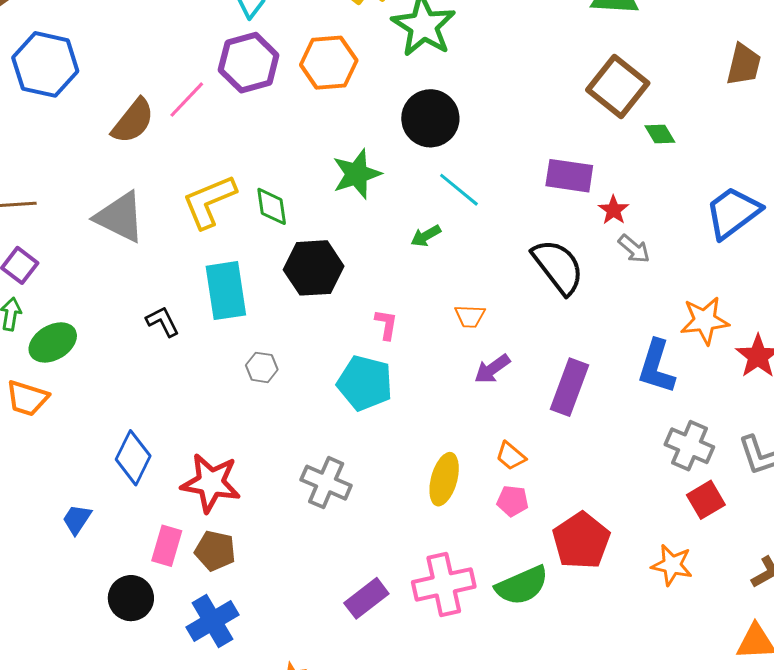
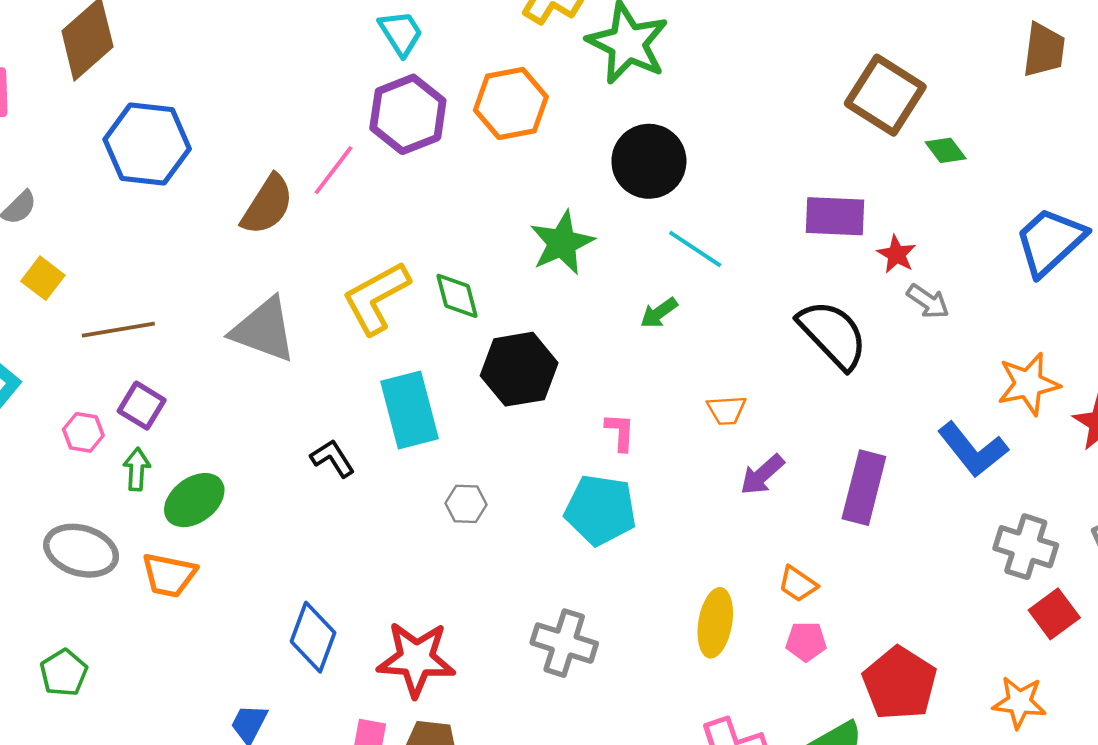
blue L-shape: (656, 367) -> (973, 450), turned -50

